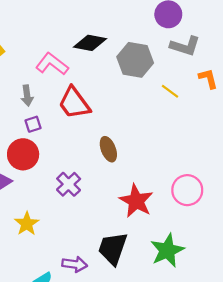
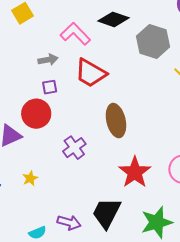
gray arrow: (27, 96) -> (48, 60), turned -102
red trapezoid: (74, 103) -> (91, 73), turned -32
brown ellipse: (108, 149) -> (116, 121), size x1.4
yellow star: (27, 224) -> (30, 178), size x0.7

